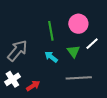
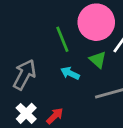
pink circle: (78, 24) -> (96, 22), size x1.4

